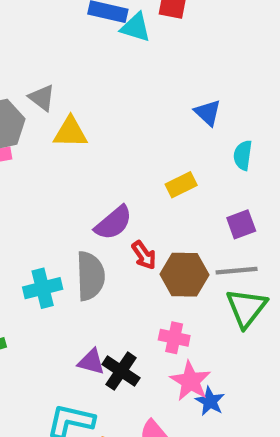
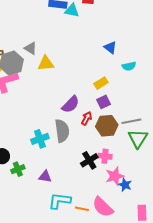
cyan semicircle: (243, 155) -> (129, 66), turned -104
purple square: (241, 224) -> (104, 102), moved
red arrow: (144, 255) -> (87, 118), turned -112
purple triangle: (91, 362) -> (45, 177), moved
black cross: (121, 371) -> (89, 160), moved, turned 30
pink star: (190, 381) -> (115, 176), turned 30

